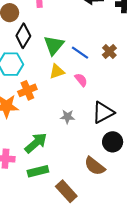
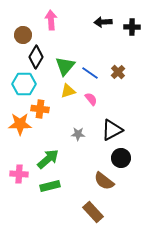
orange cross: (27, 90) -> (40, 109), turned 30
brown rectangle: (66, 191) -> (93, 212), moved

